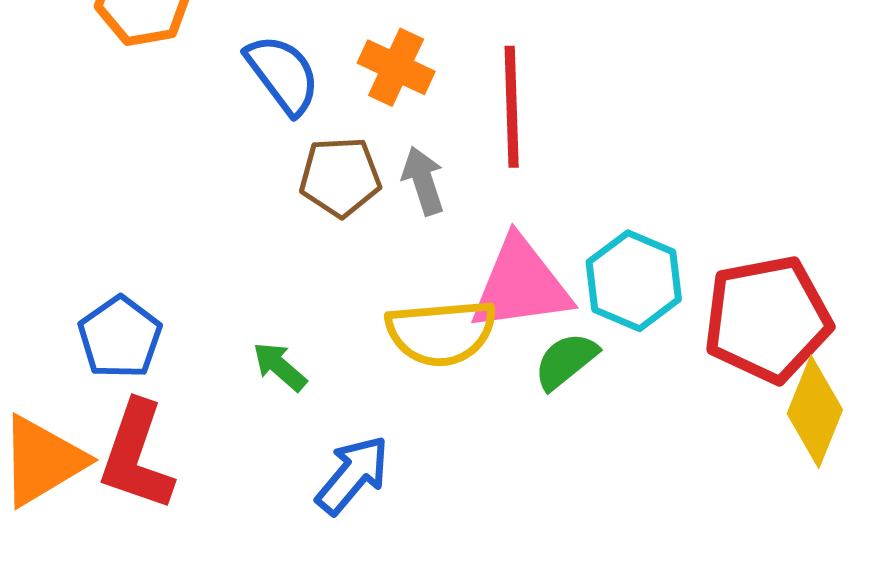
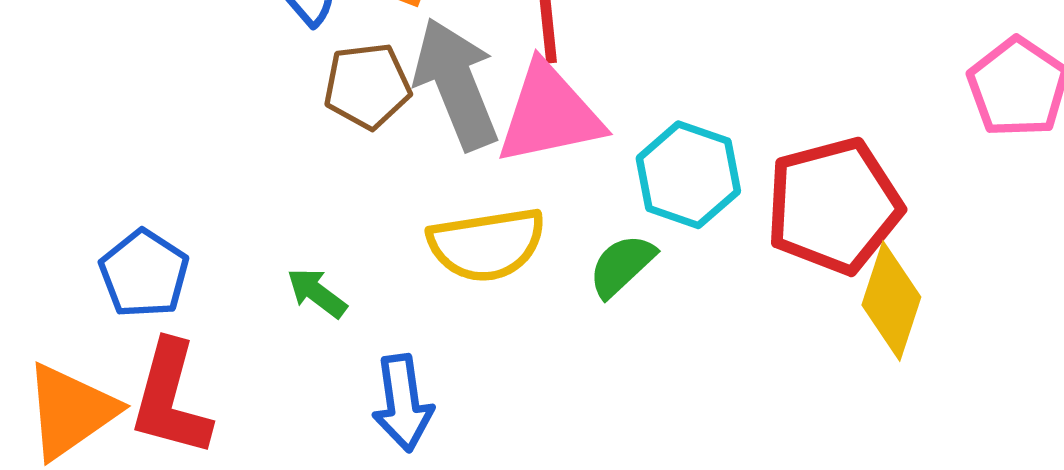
gray arrow: (423, 181) -> (456, 84), size x1.8
pink triangle: (521, 285) -> (549, 114), moved
blue arrow: (353, 475) -> (403, 403), turned 136

